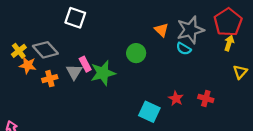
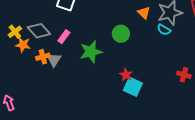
pink rectangle: (85, 64) -> (64, 37), moved, turned 64
gray triangle: (74, 72) -> (54, 60), moved
red star: (176, 98) -> (126, 75), moved

